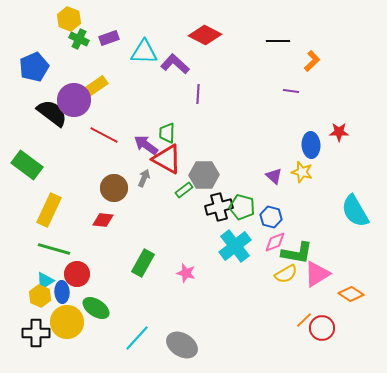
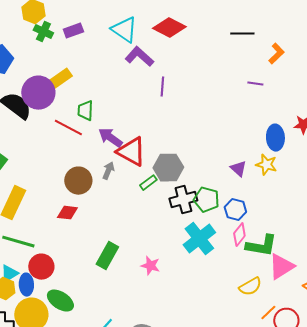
cyan triangle: (144, 52) -> (124, 30), moved, turned 32
green trapezoid: (167, 133) -> (85, 111), moved
pink diamond: (275, 242) -> (239, 235), turned -30
yellow semicircle: (286, 274) -> (250, 287), moved

